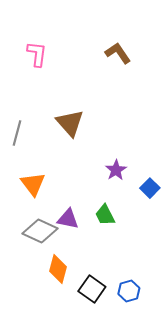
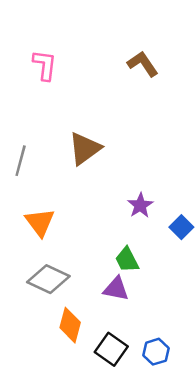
brown triangle: (70, 123) -> (85, 149), turned 36
purple triangle: (68, 219) -> (116, 289), moved

